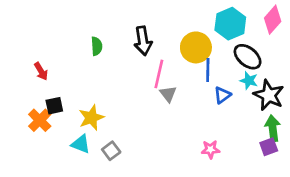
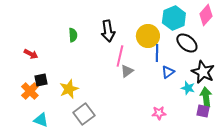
red arrow: (41, 71) -> (31, 54), turned -32
cyan star: (249, 81) -> (188, 88), moved
gray triangle: (168, 94) -> (127, 71), turned 32
cyan triangle: (81, 144) -> (41, 120), moved
purple square: (269, 147) -> (203, 111), turned 32
gray square: (111, 151) -> (84, 114), size x1.5

